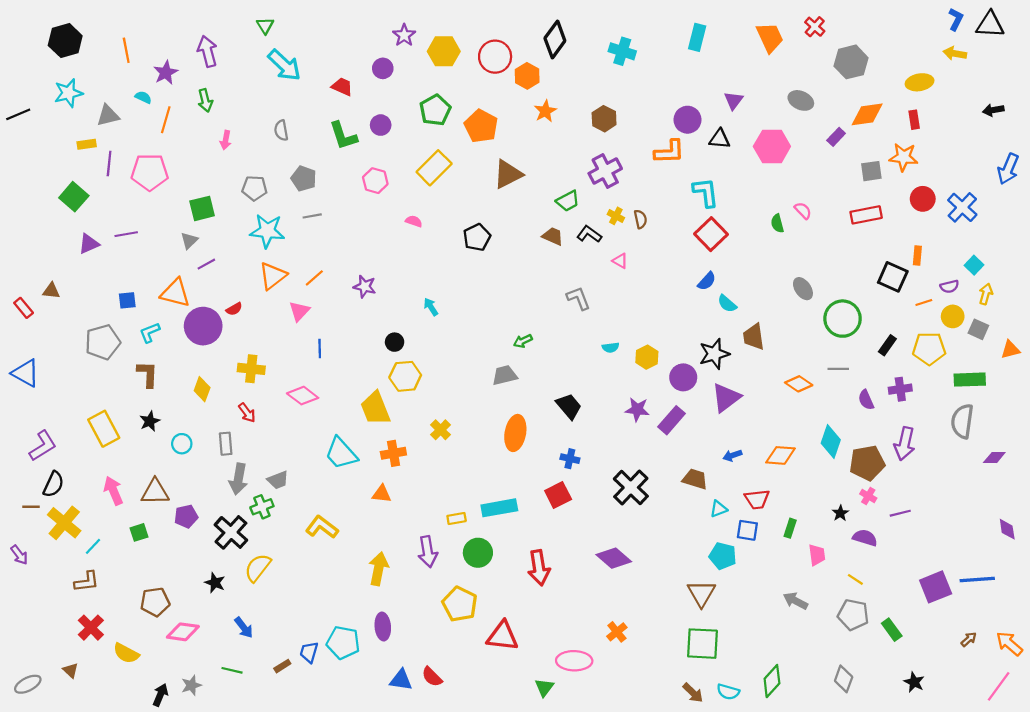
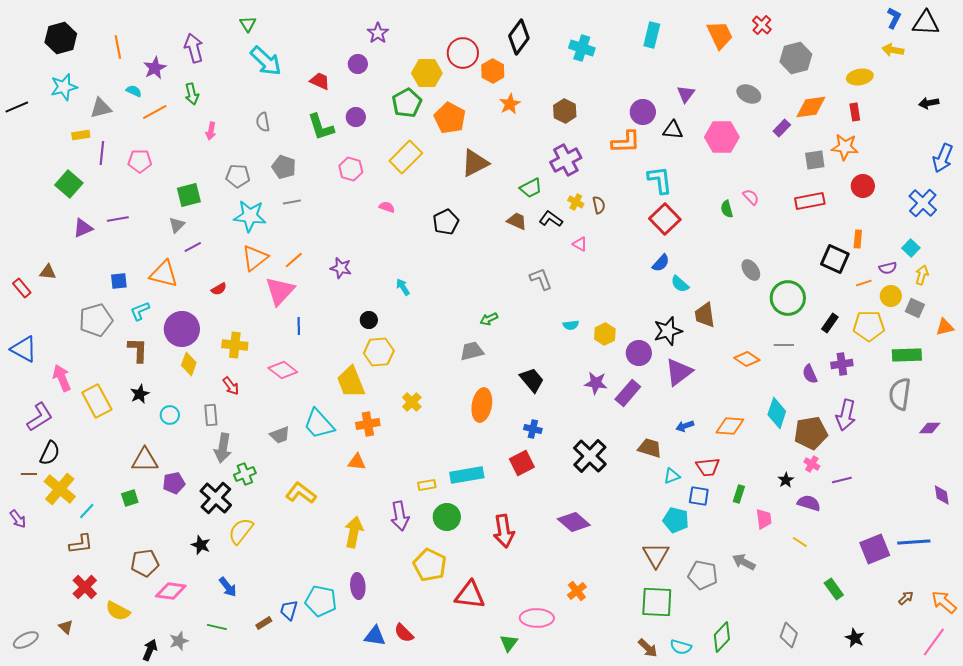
yellow hexagon: (444, 51) -> (427, 73), moved
orange line: (166, 120) -> (155, 112), turned 45
pink pentagon: (150, 172) -> (140, 161), size x0.7
blue cross: (962, 207) -> (923, 203), moved
pink triangle: (299, 311) -> (280, 291), size x1.5
purple circle: (203, 326) -> (182, 329), moved
gray trapezoid: (278, 480) -> (280, 435), moved
pink arrow: (113, 491) -> (62, 378), moved
gray pentagon: (853, 615) -> (703, 575), moved

